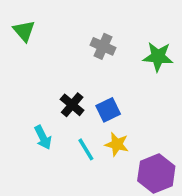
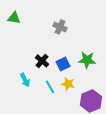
green triangle: (24, 31) -> (14, 18), turned -40
green star: (158, 57) -> (87, 60), moved

